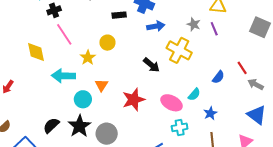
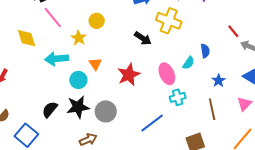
blue semicircle: (218, 77) -> (205, 51), moved, turned -40
pink ellipse: (172, 103) -> (167, 74), turned 45
blue star: (210, 113) -> (219, 81), moved
black star: (79, 126) -> (78, 107), turned 30

